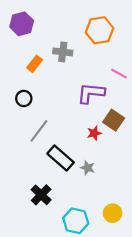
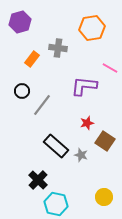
brown square: (114, 120) -> (105, 141), moved
gray line: (39, 131) -> (42, 105), moved
cyan hexagon: (76, 221) -> (56, 204), moved

